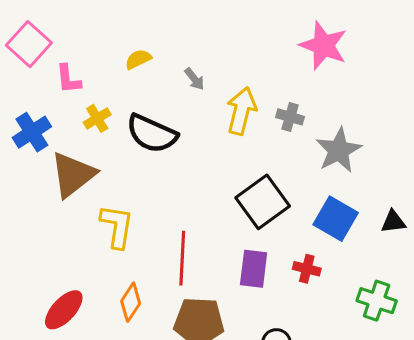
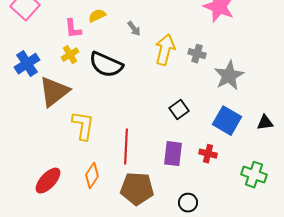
pink L-shape: (68, 79) -> (73, 29), moved
black square: (263, 202) -> (179, 110), size x0.6

